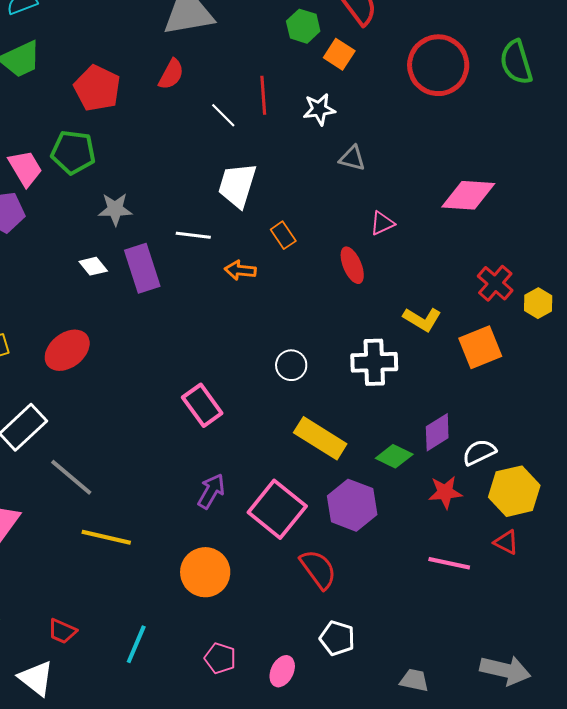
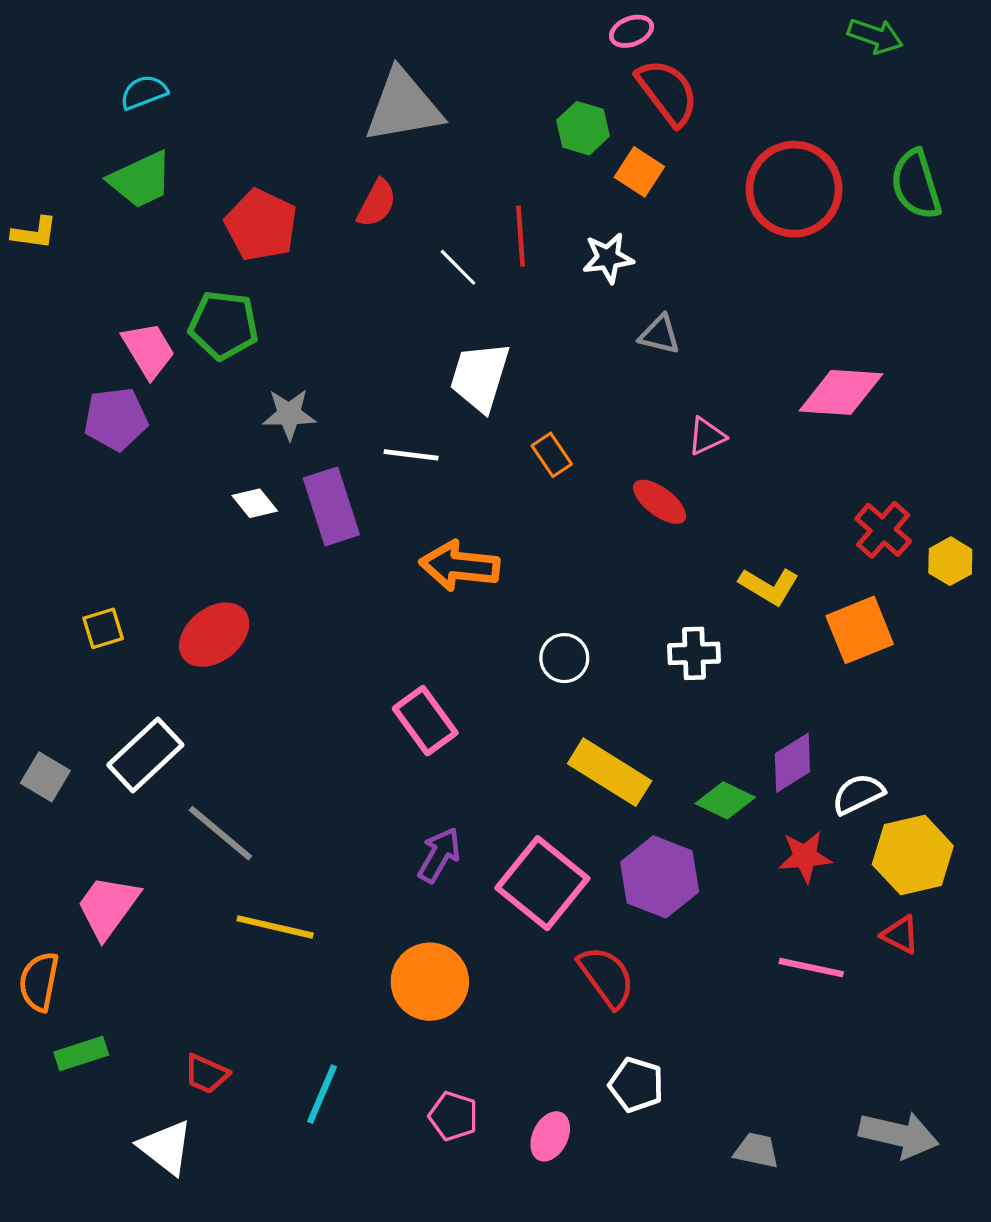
red ellipse: (352, 265) -> (660, 502), turned -30
orange arrow: (240, 270) -> (460, 566), moved, size x1.6
white cross: (374, 362) -> (694, 653), size x0.7

